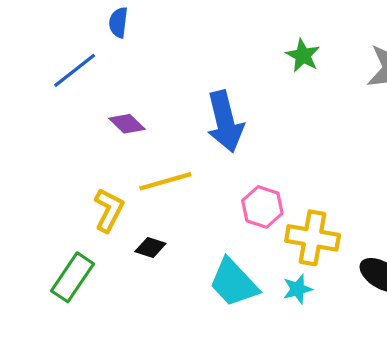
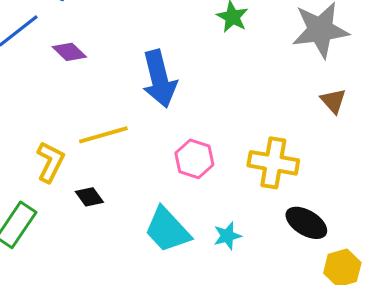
purple diamond: (127, 124) -> (69, 52), moved
yellow cross: (313, 238) -> (273, 163), moved
black diamond: (150, 247) -> (89, 197), turned 36

